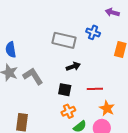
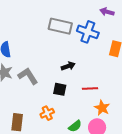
blue cross: (93, 32) -> (88, 32), size x1.5
gray rectangle: (64, 40) -> (60, 26), moved
orange cross: (68, 111) -> (47, 113), moved

